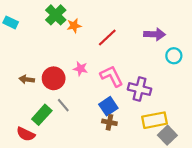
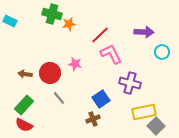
green cross: (56, 15) -> (52, 14), turned -30
pink L-shape: (112, 76) -> (111, 54), moved
green rectangle: (42, 115) -> (24, 105), moved
brown cross: (109, 122) -> (93, 119), moved, turned -32

